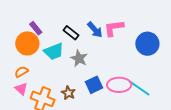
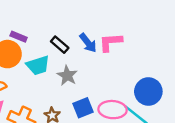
purple rectangle: (36, 28) -> (19, 37), turned -32
blue circle: (147, 44) -> (148, 92), moved

